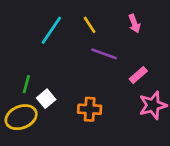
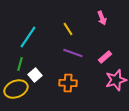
yellow line: (90, 25) -> (68, 29), moved
cyan line: (51, 30) -> (28, 37), moved
purple line: (104, 54) -> (73, 53), moved

